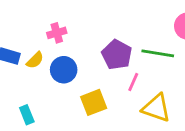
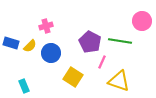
yellow square: (94, 102) -> (73, 77), turned -36

